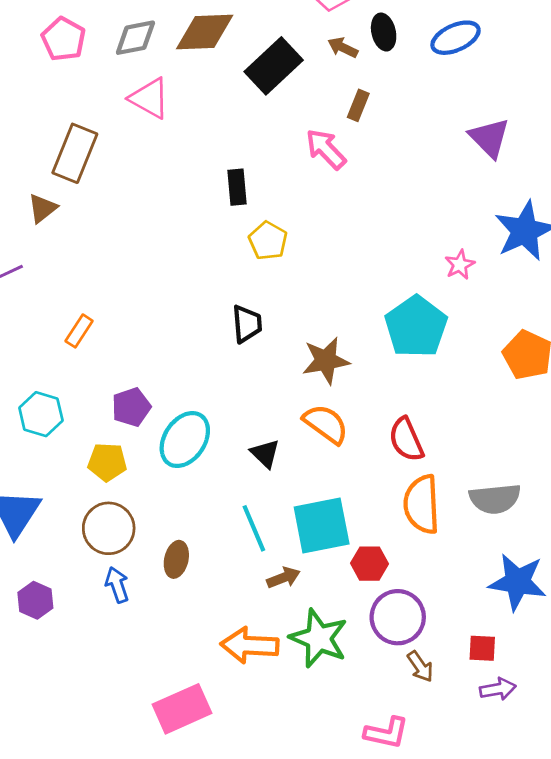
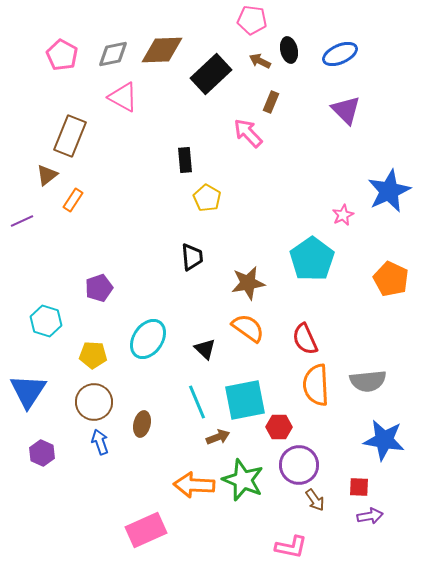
purple triangle: (489, 138) -> (346, 110), moved
orange rectangle: (79, 331) -> (73, 200), moved
purple pentagon: (131, 407) -> (99, 288), moved

